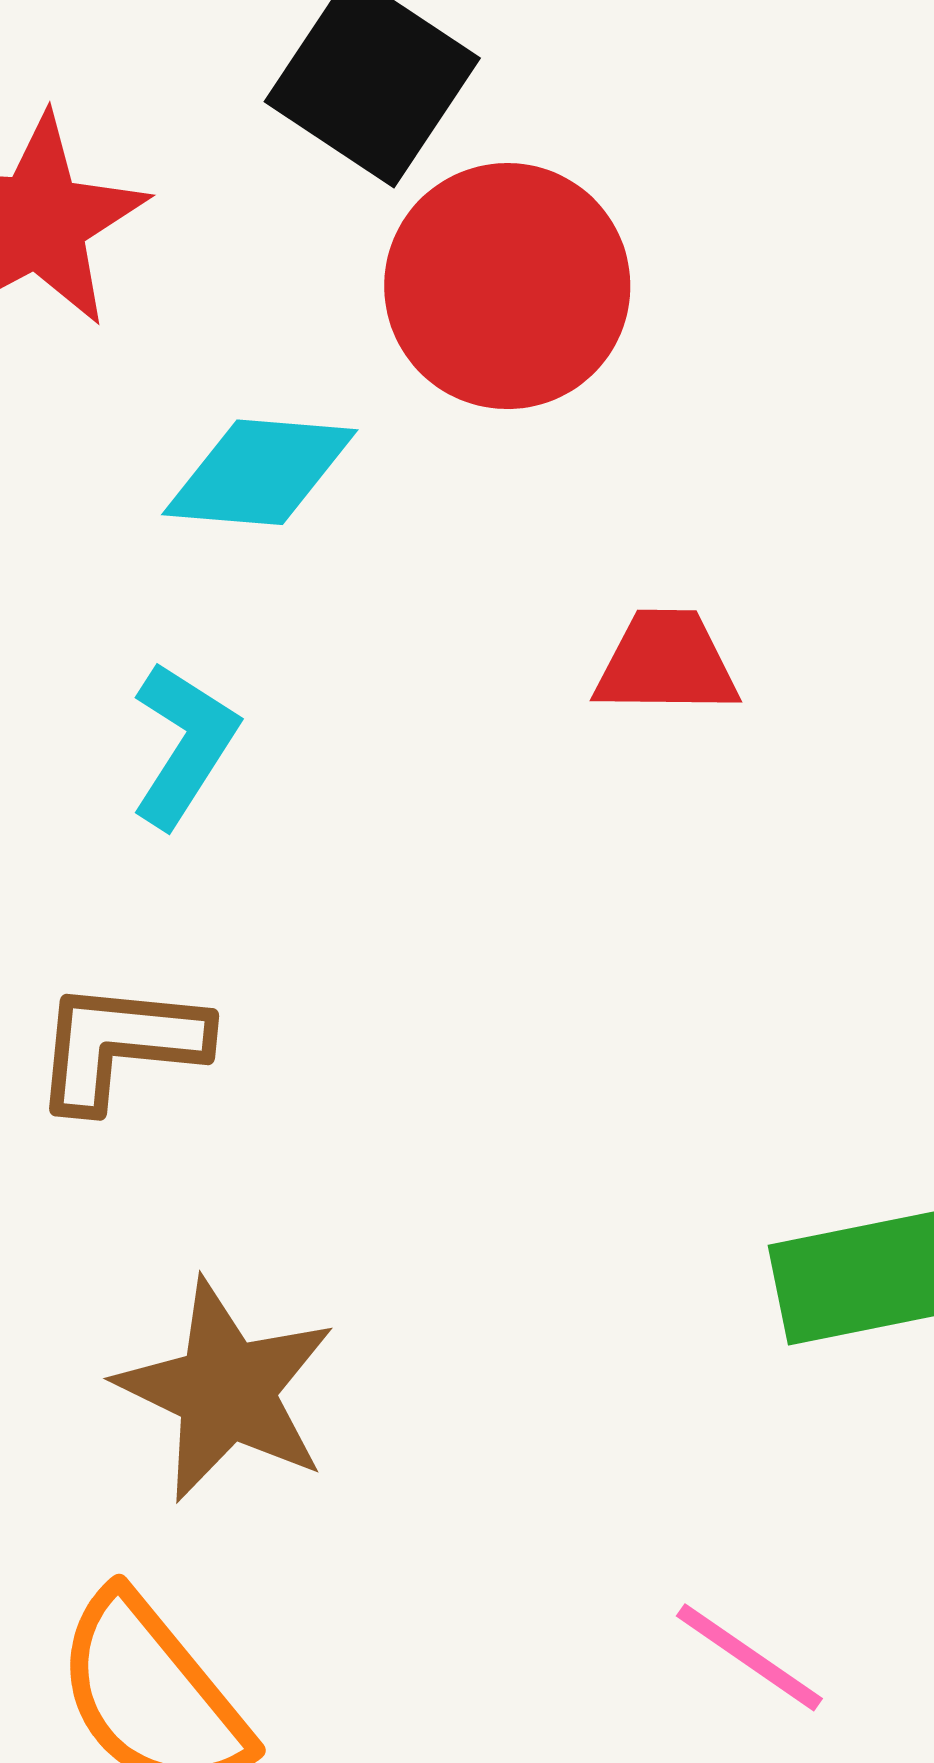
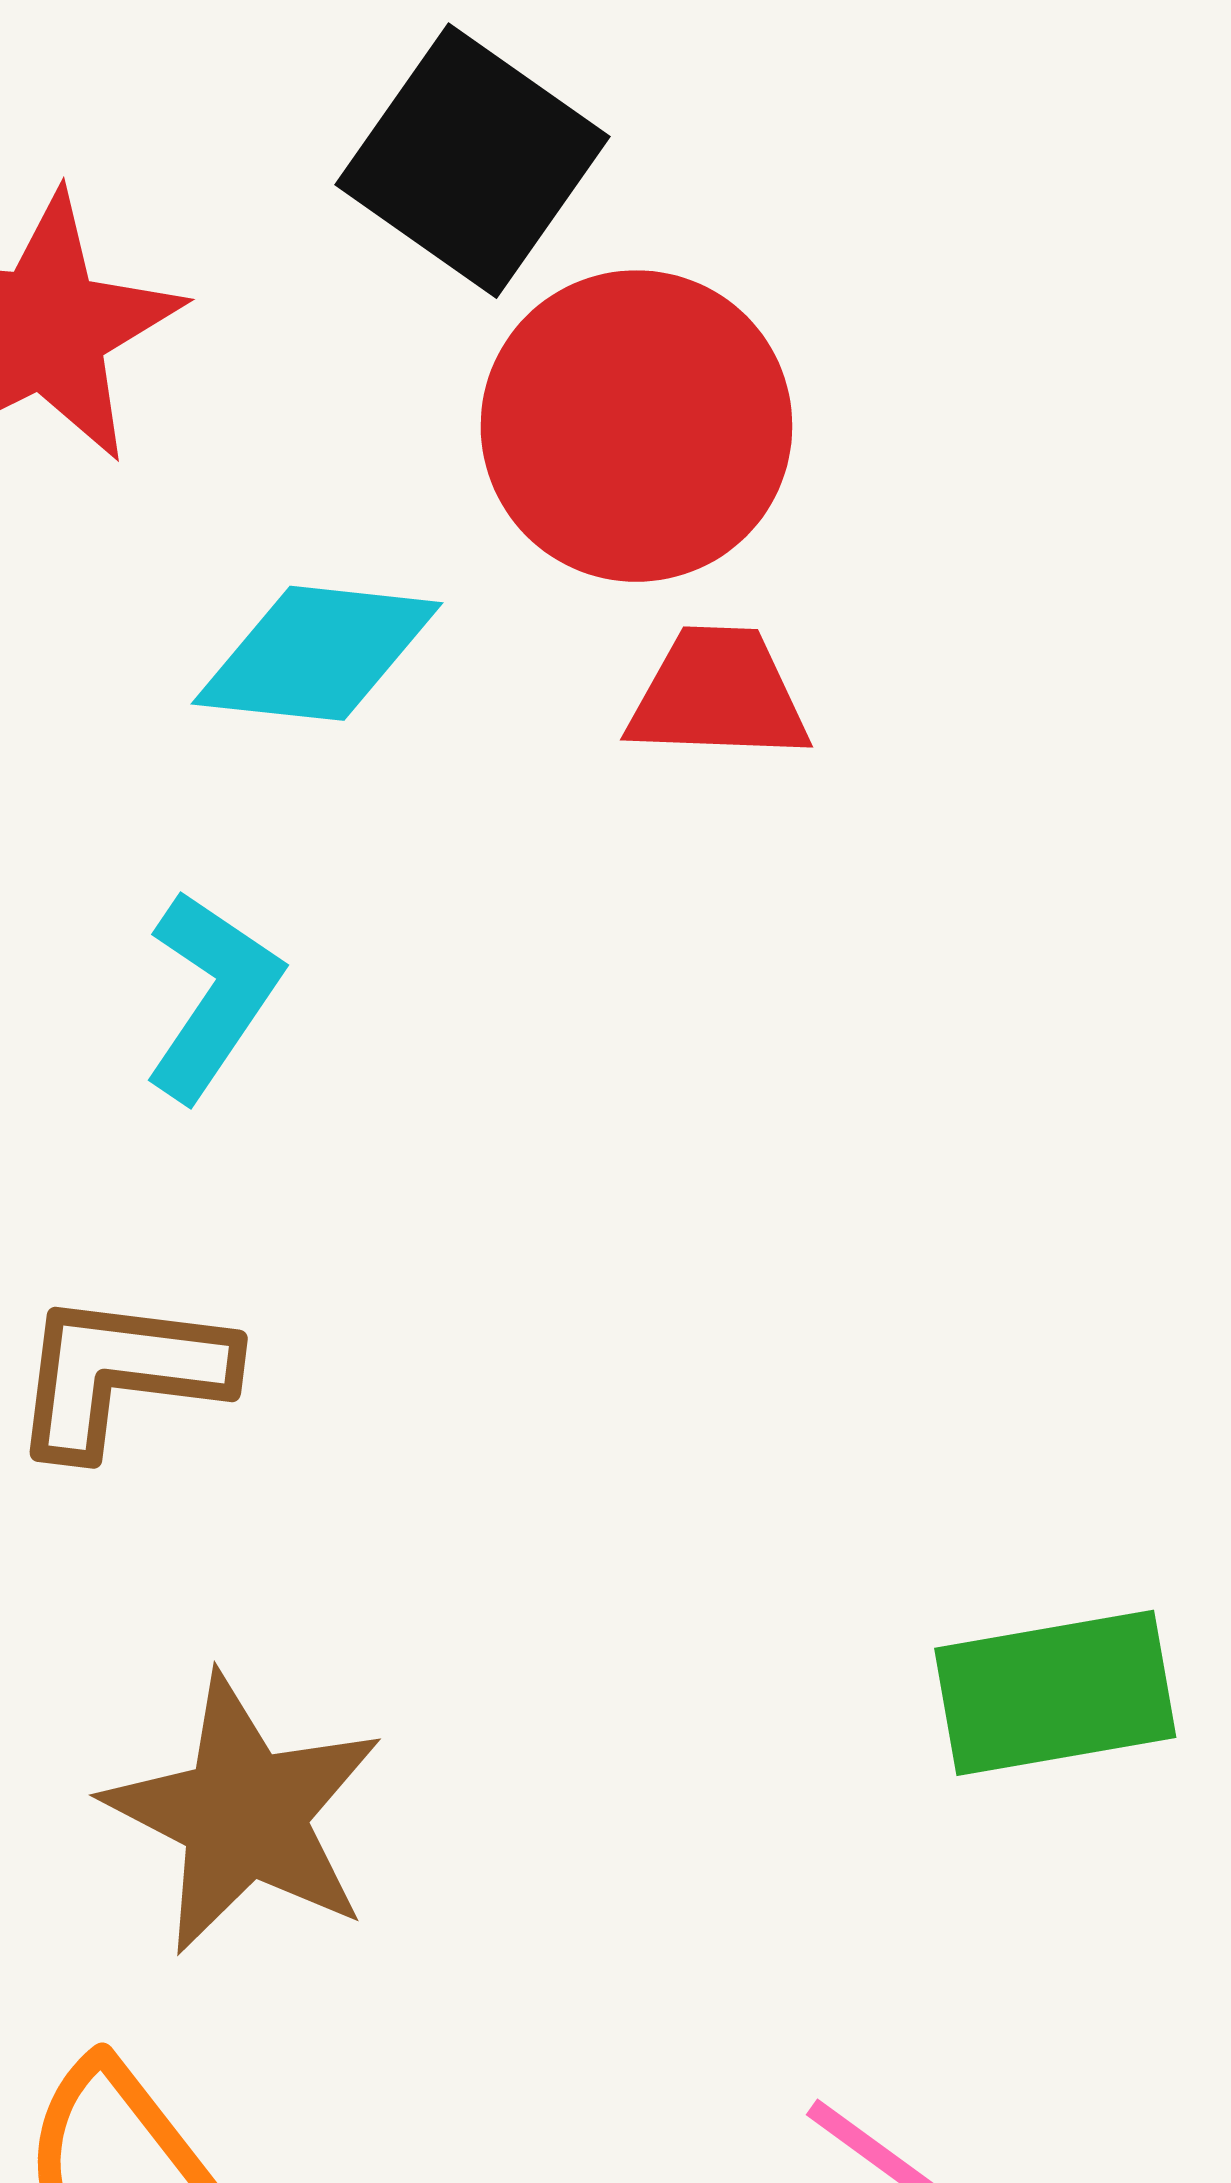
red trapezoid: (666, 663) -> (718, 695), moved

